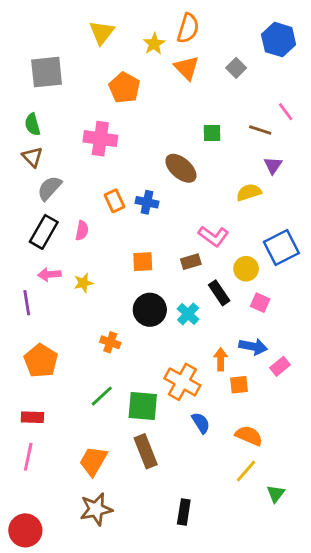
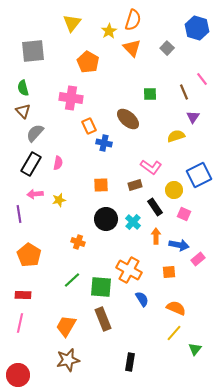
brown line: (260, 130) -> (184, 92), turned 49
orange rectangle: (114, 201) -> (89, 126), moved
orange arrow: (221, 359) -> (156, 236), moved

